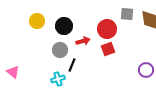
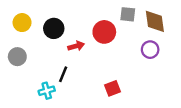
red square: (108, 49) -> (113, 88), moved
gray circle: (60, 50) -> (17, 57), moved
purple circle: (146, 70) -> (150, 50), moved

